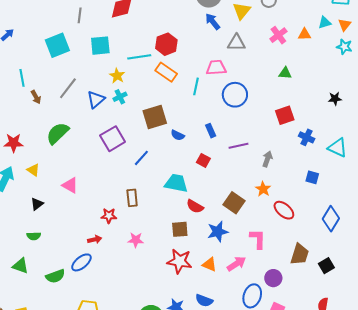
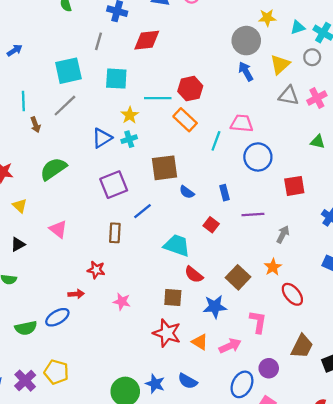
gray triangle: (236, 43) -> (289, 96), moved
gray line: (68, 88) -> (65, 106), moved
red square: (285, 115) -> (294, 186), moved
brown rectangle: (132, 198) -> (115, 233), moved

